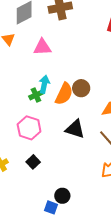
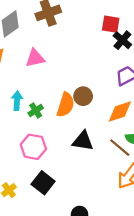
cyan arrow: (44, 84) -> (17, 101), moved
black square: (33, 162) -> (43, 183), size x1.5

